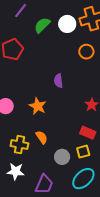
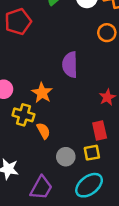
purple semicircle: (58, 81) -> (70, 65), size x1.5
red rectangle: (88, 133) -> (100, 130), turned 49
yellow cross: (19, 145) -> (23, 115), moved

